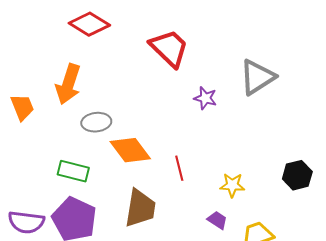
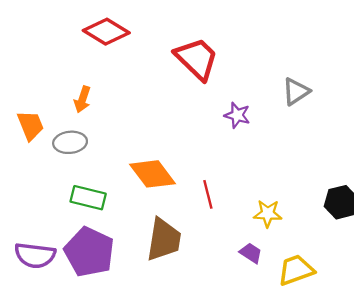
gray triangle: (257, 77) -> (296, 92), size x0.7
orange arrow: (68, 84) -> (82, 99), size x0.6
gray ellipse: (96, 122) -> (70, 142), moved

